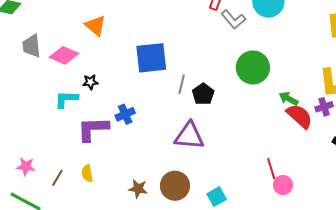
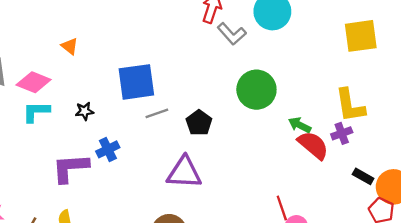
orange triangle: (95, 26) -> (70, 46), size x0.7
black star: (90, 82) -> (84, 111), moved
gray line: (182, 84) -> (157, 113), moved, turned 60
cyan L-shape: (66, 99) -> (36, 112), moved

